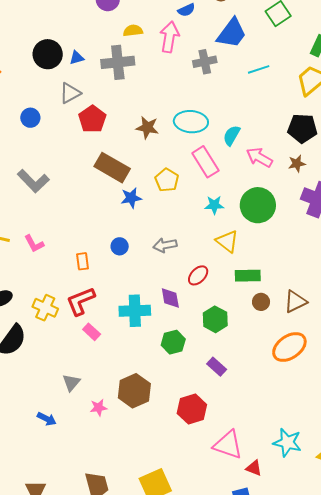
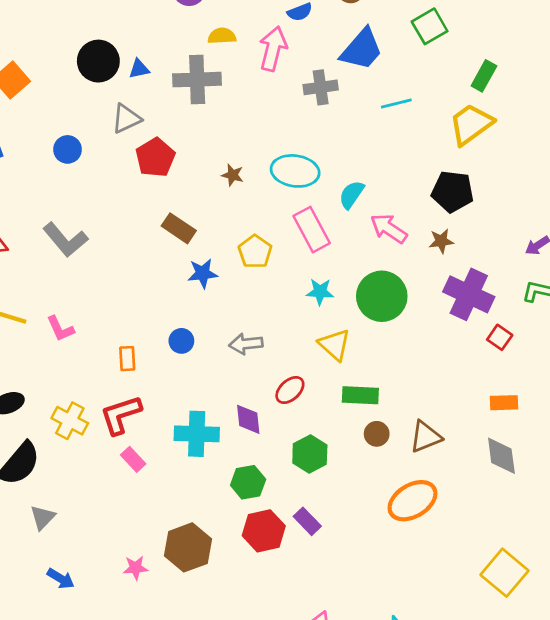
brown star: (147, 128) -> (233, 175), size x0.7
brown rectangle: (112, 168) -> (179, 228), size x0.7
gray triangle: (71, 383) -> (43, 517), moved
red hexagon: (192, 409) -> (264, 531), moved

